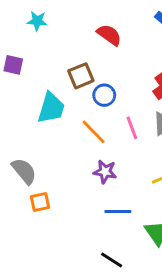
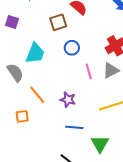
brown square: (81, 76) -> (58, 22), moved
orange line: (94, 132) -> (37, 95), moved
gray semicircle: (24, 171) -> (15, 73), moved

